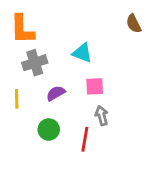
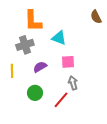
orange L-shape: (22, 29) -> (33, 21), moved
red line: (85, 139) -> (61, 100), turned 30

